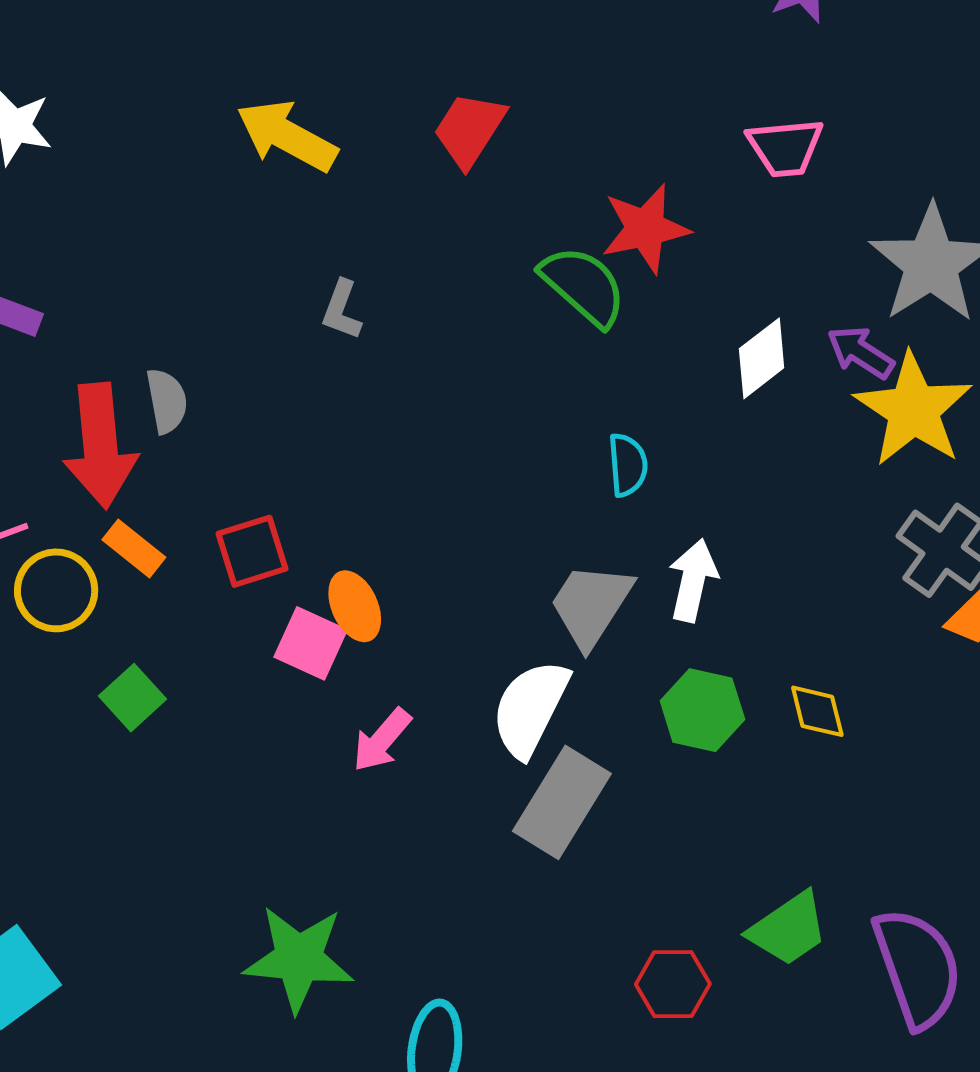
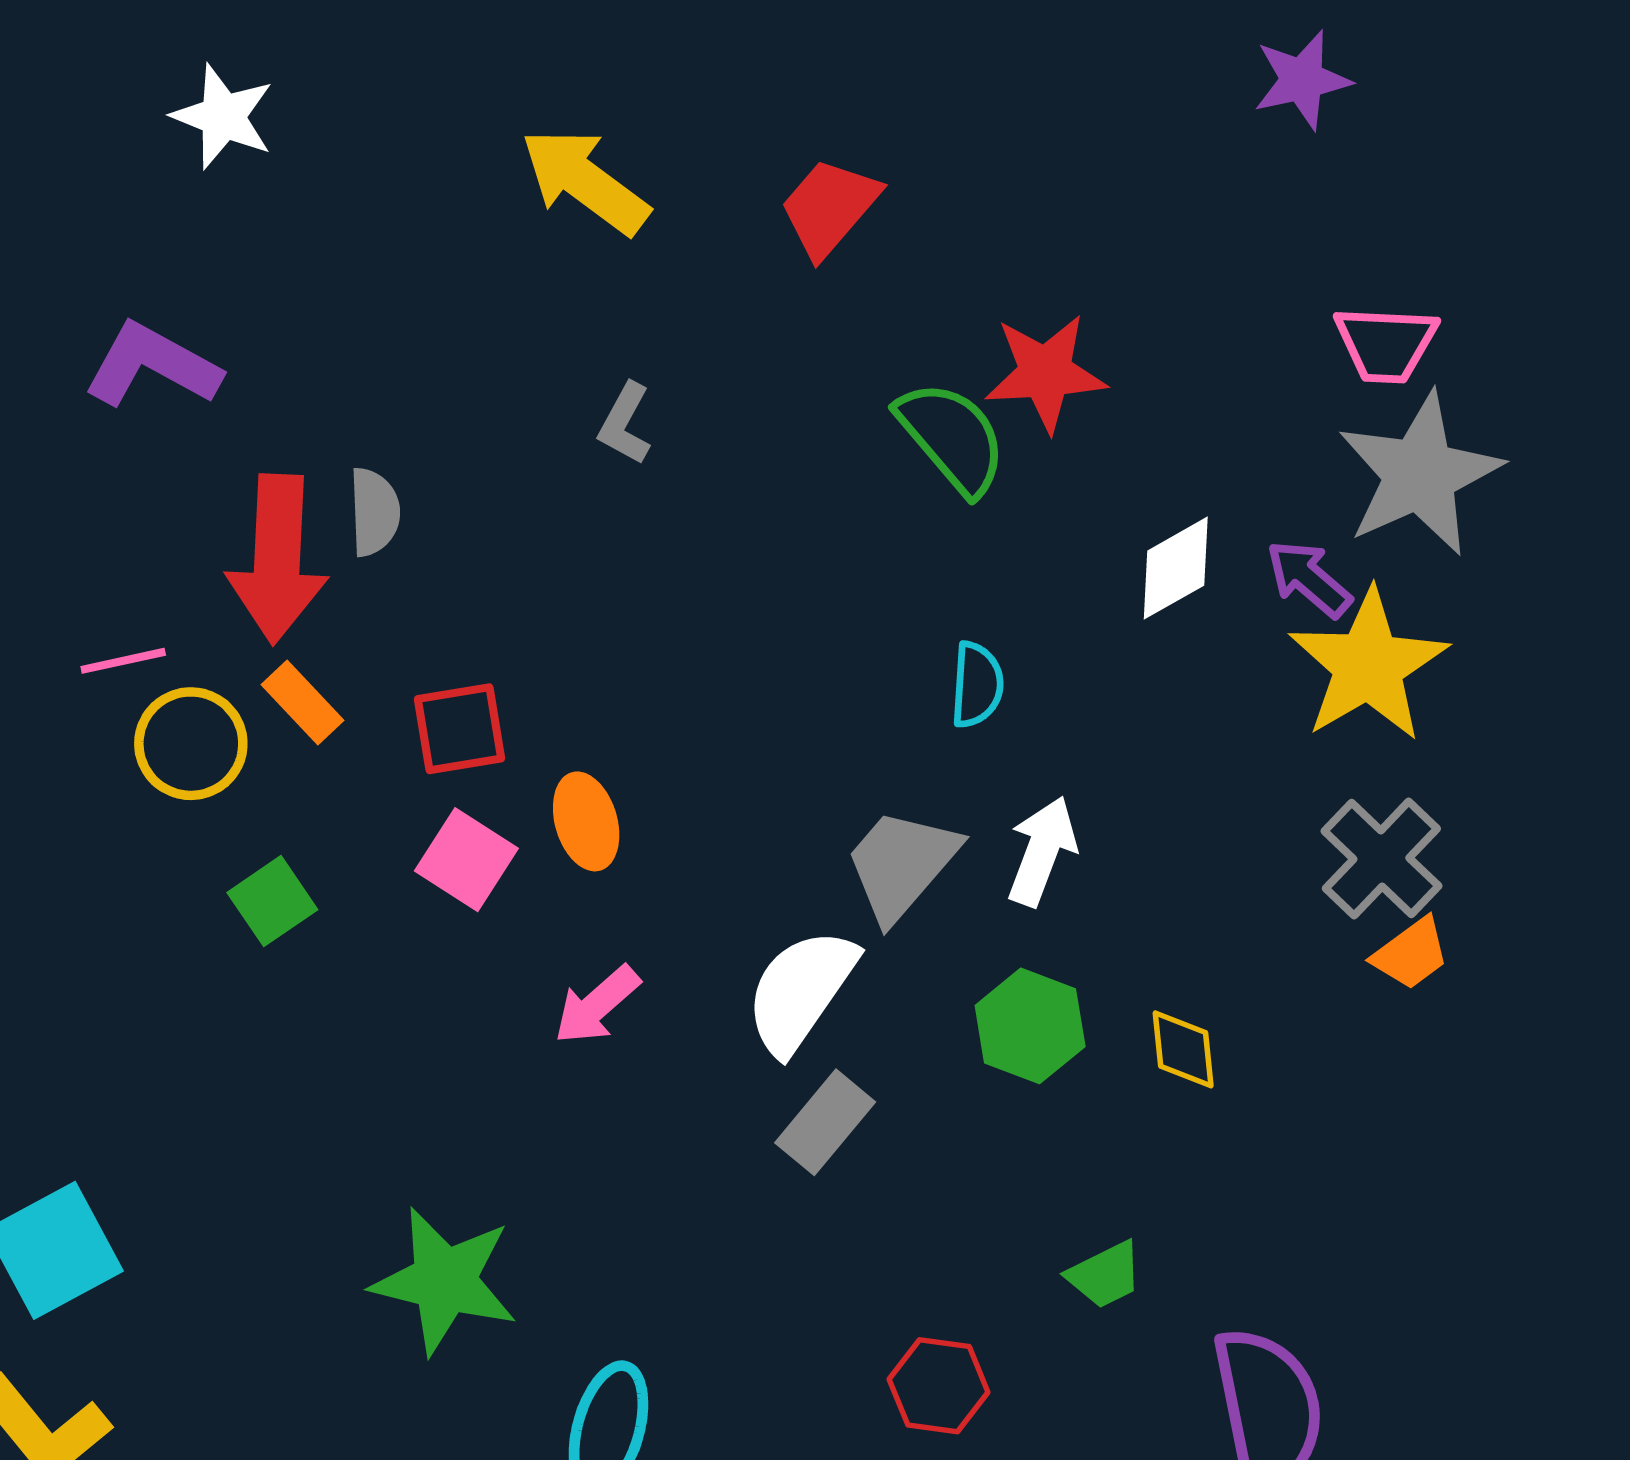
pink trapezoid: (785, 147) -> (1386, 344), moved
pink square: (311, 643) -> (466, 860), moved
gray rectangle: (562, 802) -> (825, 1122), size x0.7
green trapezoid: (788, 929) -> (1105, 1275), moved, size x0.7

